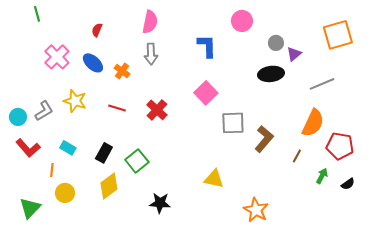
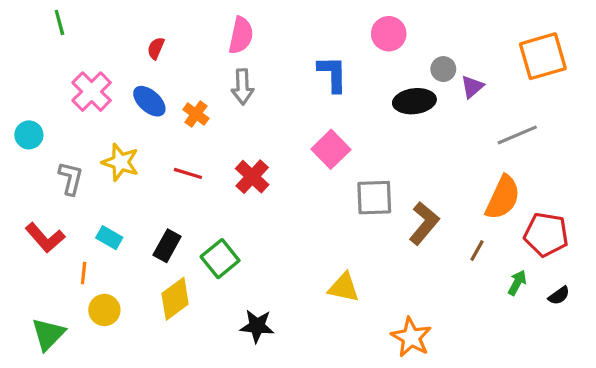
black ellipse: (271, 74) -> (414, 101), moved
gray L-shape: (44, 111) -> (71, 178), turned -45
cyan circle: (18, 117) -> (29, 135), moved

